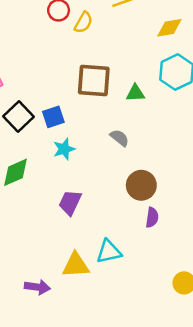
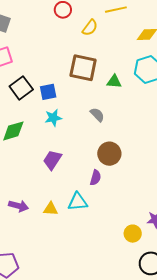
yellow semicircle: (83, 22) -> (90, 28), moved
purple semicircle: (152, 217) -> (95, 178), moved
yellow triangle: (76, 265) -> (51, 209), size x0.7
purple arrow: (37, 287) -> (19, 206), moved

